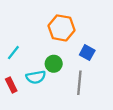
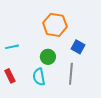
cyan line: (13, 53) -> (12, 47), turned 40
cyan semicircle: (36, 77) -> (39, 77), moved, turned 90

